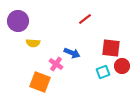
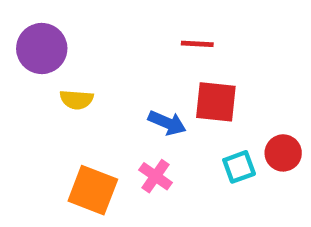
red line: (85, 19) -> (197, 44), turned 40
red square: (111, 48) -> (216, 102), moved
pink cross: (56, 64) -> (156, 176), moved

